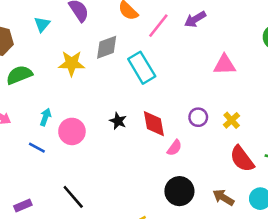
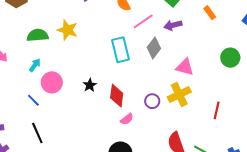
gray diamond: (107, 47) -> (154, 48), moved, turned -50
green semicircle: (19, 75) -> (38, 35), moved
yellow cross: (232, 120) -> (179, 94), moved, size x1.6
blue line: (37, 148) -> (33, 100), moved

